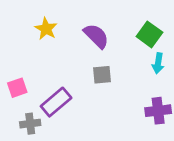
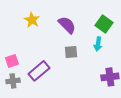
cyan arrow: (158, 63) -> (98, 44), moved
gray cross: (30, 124) -> (13, 81), moved

